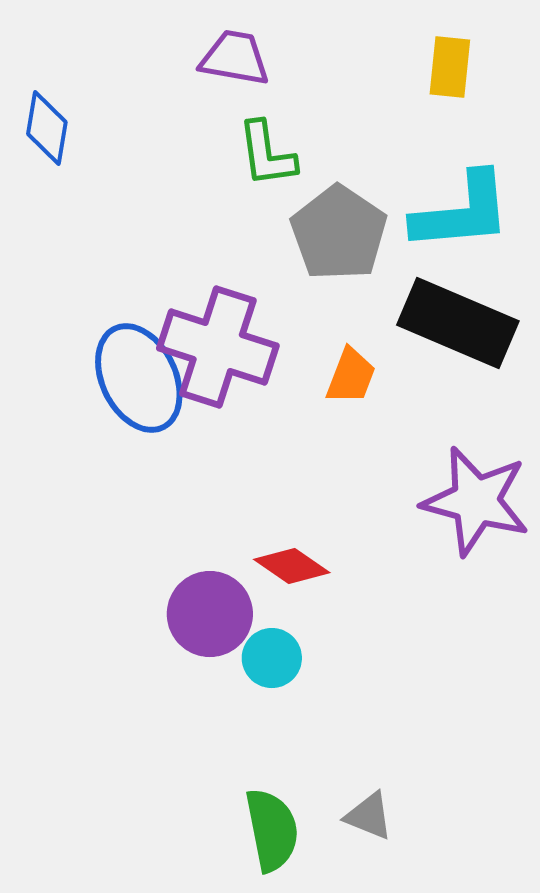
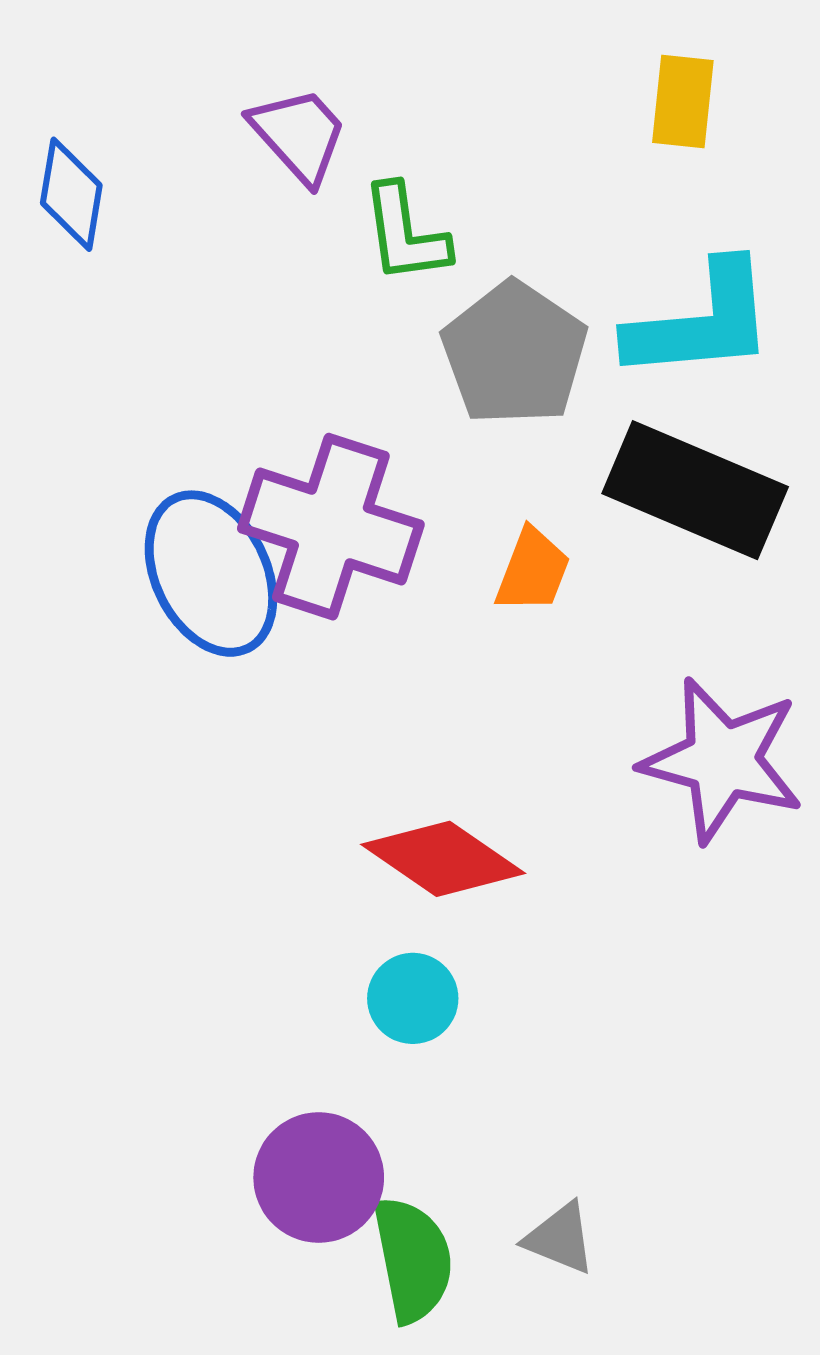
purple trapezoid: (235, 58) -> (299, 135), moved, turned 38
red diamond: (292, 566) -> (443, 859), size x1.4
purple circle: (210, 614) -> (319, 1178), moved

